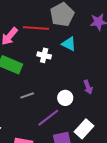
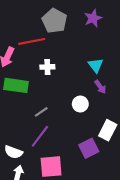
cyan triangle: (69, 44) -> (96, 65), moved, turned 42
purple line: (48, 118) -> (40, 136), moved

